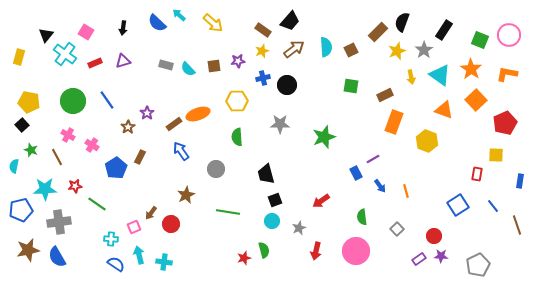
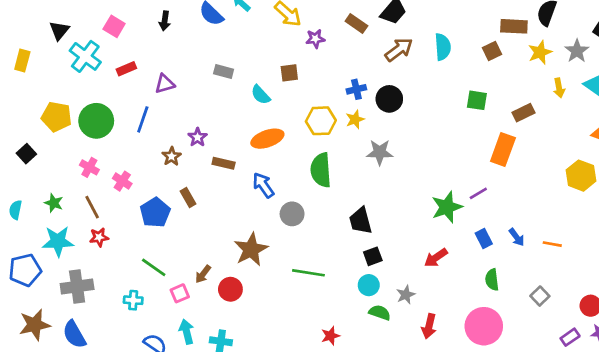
brown rectangle: (378, 32) -> (514, 26), turned 48
brown square: (351, 50) -> (492, 51), moved
yellow star: (262, 51) -> (355, 119), moved
purple triangle: (123, 61) -> (165, 84), moved
purple star: (238, 61) -> (315, 39), moved
cyan semicircle: (188, 69) -> (261, 95), moved
blue line: (107, 100) -> (143, 119), turned 54
yellow pentagon: (29, 102) -> (57, 117), moved
orange rectangle: (394, 122) -> (503, 150), moved
brown rectangle: (174, 124) -> (224, 163), moved, turned 49
green semicircle: (237, 137) -> (321, 170), size x1.4
green star: (324, 137) -> (447, 207), moved
green star: (31, 150) -> (54, 203), moved
blue arrow: (181, 151) -> (263, 185), moved
brown line: (57, 157) -> (92, 207), moved
brown rectangle: (140, 157) -> (188, 197), turned -56
purple line: (373, 159) -> (478, 193), moved
blue rectangle: (356, 173) -> (484, 239), moved
orange line: (406, 191) -> (552, 244), turned -64
brown star: (186, 195) -> (251, 250), size x1.4
green line: (97, 204) -> (154, 267), moved
cyan cross: (111, 239) -> (133, 300), moved
green semicircle: (264, 250) -> (380, 313), moved, turned -56

